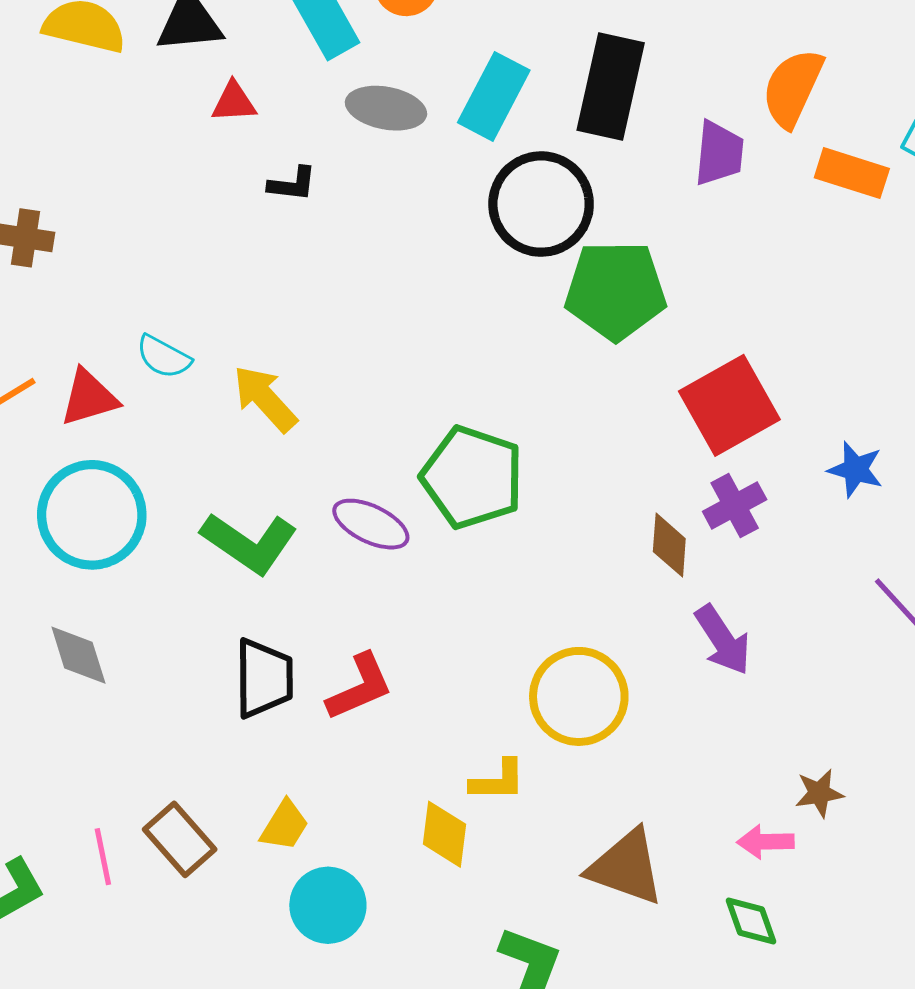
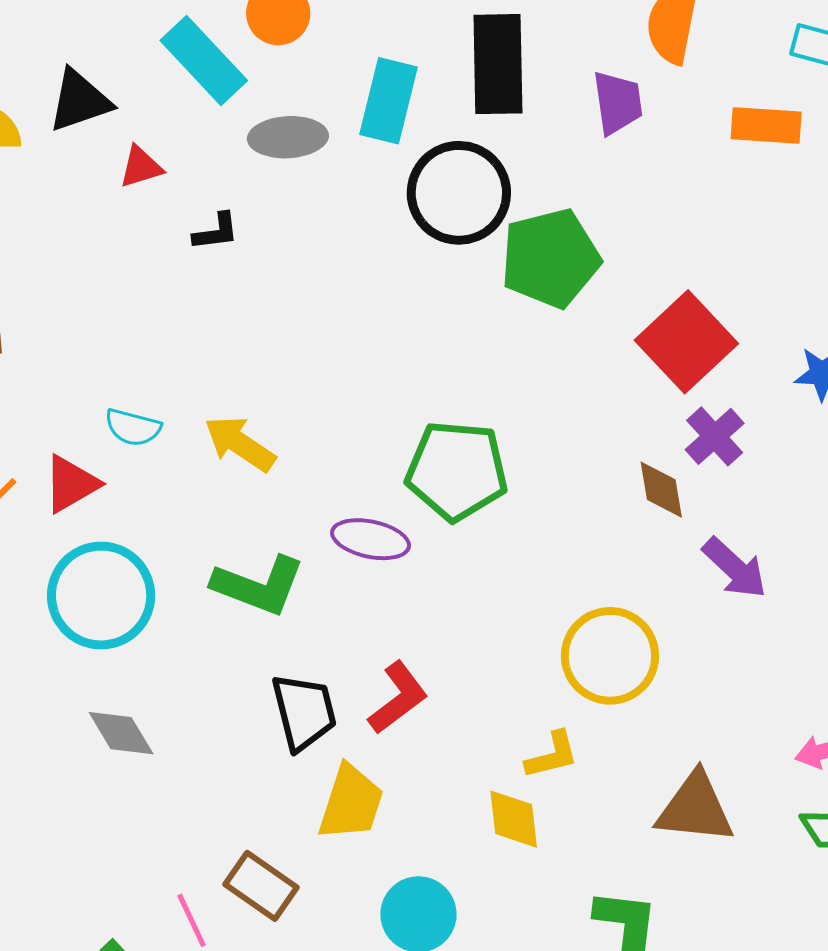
orange rectangle: (852, 173) -> (766, 125), moved
yellow trapezoid: (285, 825) -> (351, 803), moved, size x1.5

